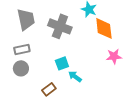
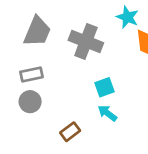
gray trapezoid: (26, 19) -> (37, 32), turned 35
cyan square: (62, 63) -> (105, 87), moved

